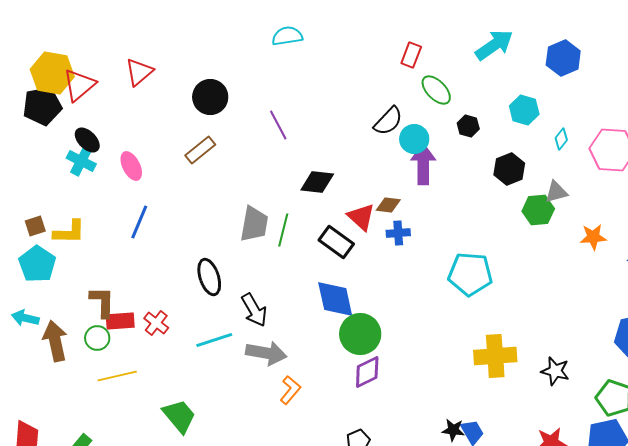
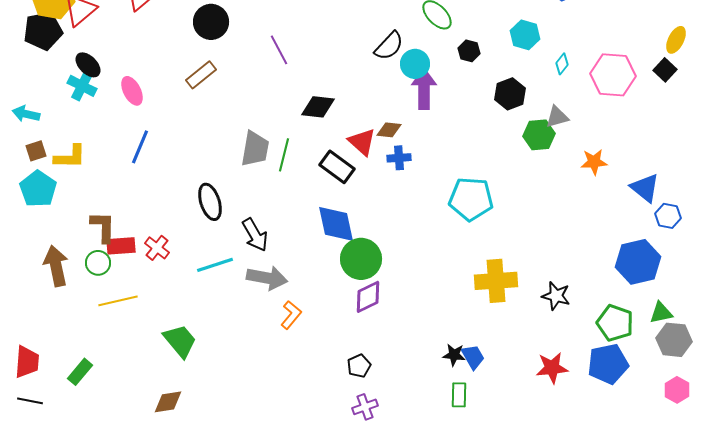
cyan arrow: (25, 318) -> (26, 114), moved

